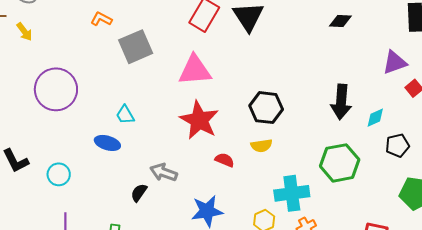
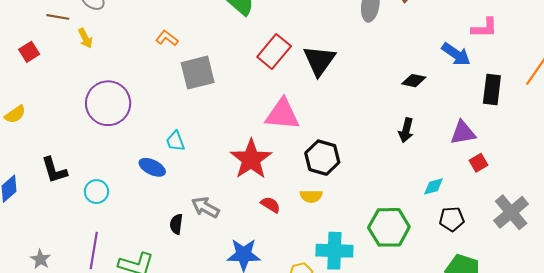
pink triangle: (195, 70) -> (282, 114), moved
black arrow: (341, 102) -> (406, 130), moved, size x0.7
black semicircle: (139, 193) -> (176, 224), turned -36

